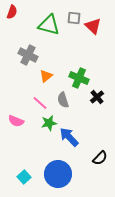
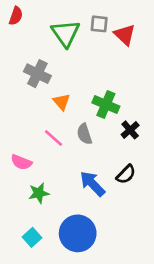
green triangle: (49, 25) -> (66, 33), turned 40
orange triangle: (46, 76) -> (62, 102), turned -32
green star: (49, 123) -> (39, 193), moved
black semicircle: (100, 158) -> (126, 174), moved

